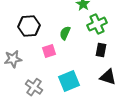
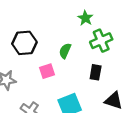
black rectangle: (101, 50) -> (96, 72), moved

